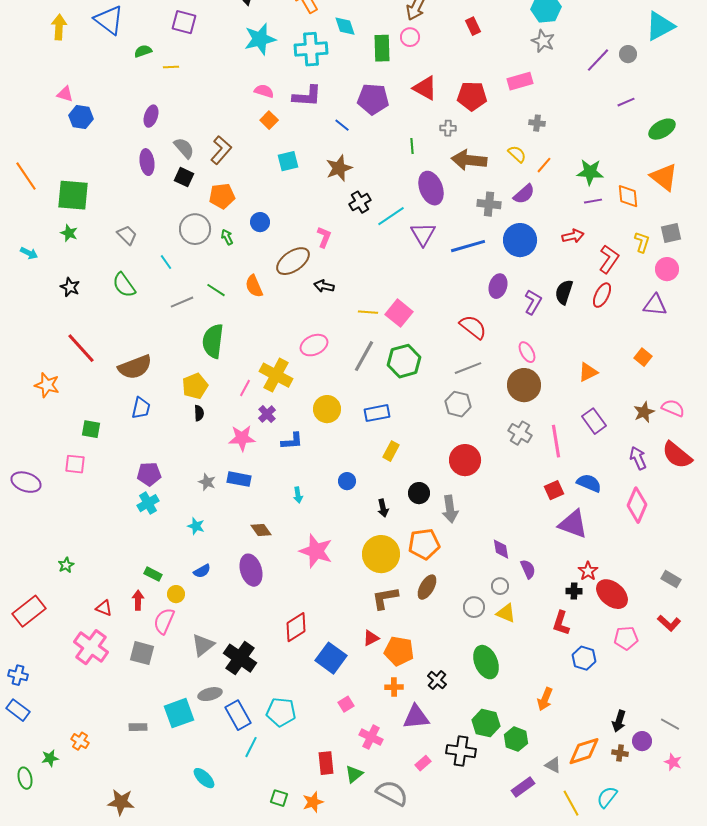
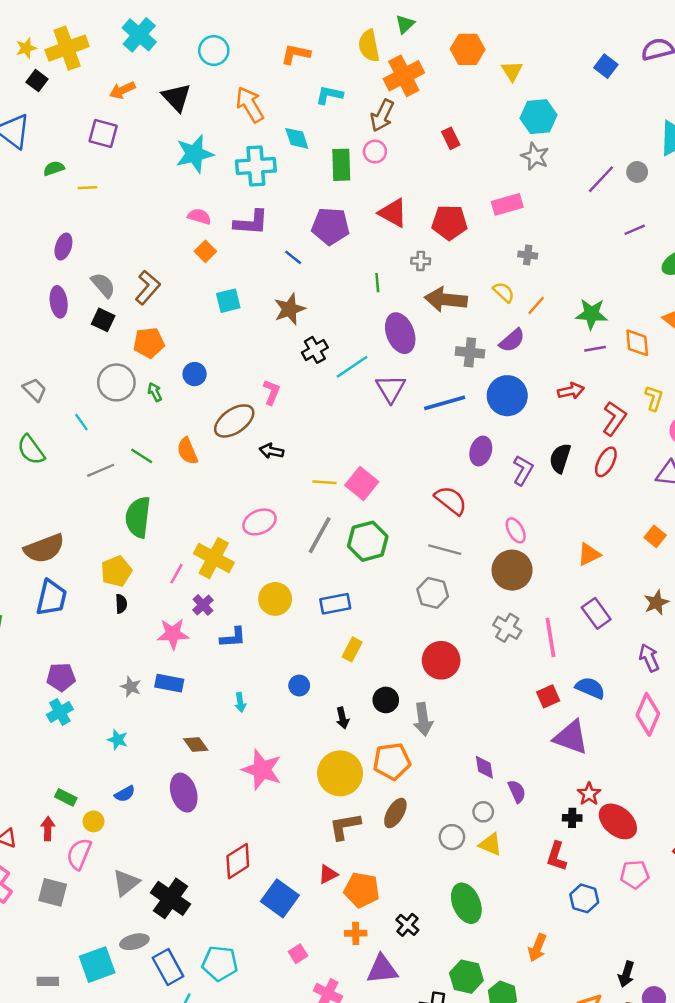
gray line: (468, 368) -> (445, 550), turned 36
blue trapezoid: (141, 408) -> (51, 598), size x1.4

